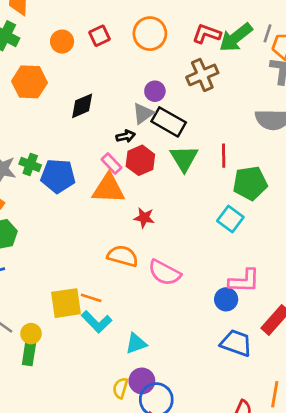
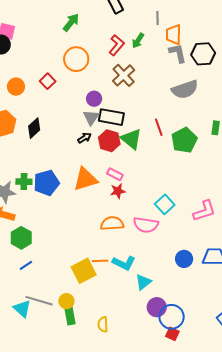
gray line: (268, 33) -> (157, 18), moved
red L-shape: (207, 34) -> (116, 45), turned 130
red square: (100, 36) -> (48, 81), moved
green arrow: (236, 37) -> (138, 41), size x0.6
black diamond: (82, 106) -> (34, 128), moved
red hexagon: (140, 160) -> (109, 141), moved
pink rectangle: (111, 164) -> (115, 174), moved
cyan square: (230, 219) -> (165, 204), moved, turned 30
blue circle: (226, 299) -> (184, 259), moved
cyan L-shape: (97, 322) -> (124, 263), moved
yellow semicircle: (120, 388) -> (103, 324), moved

